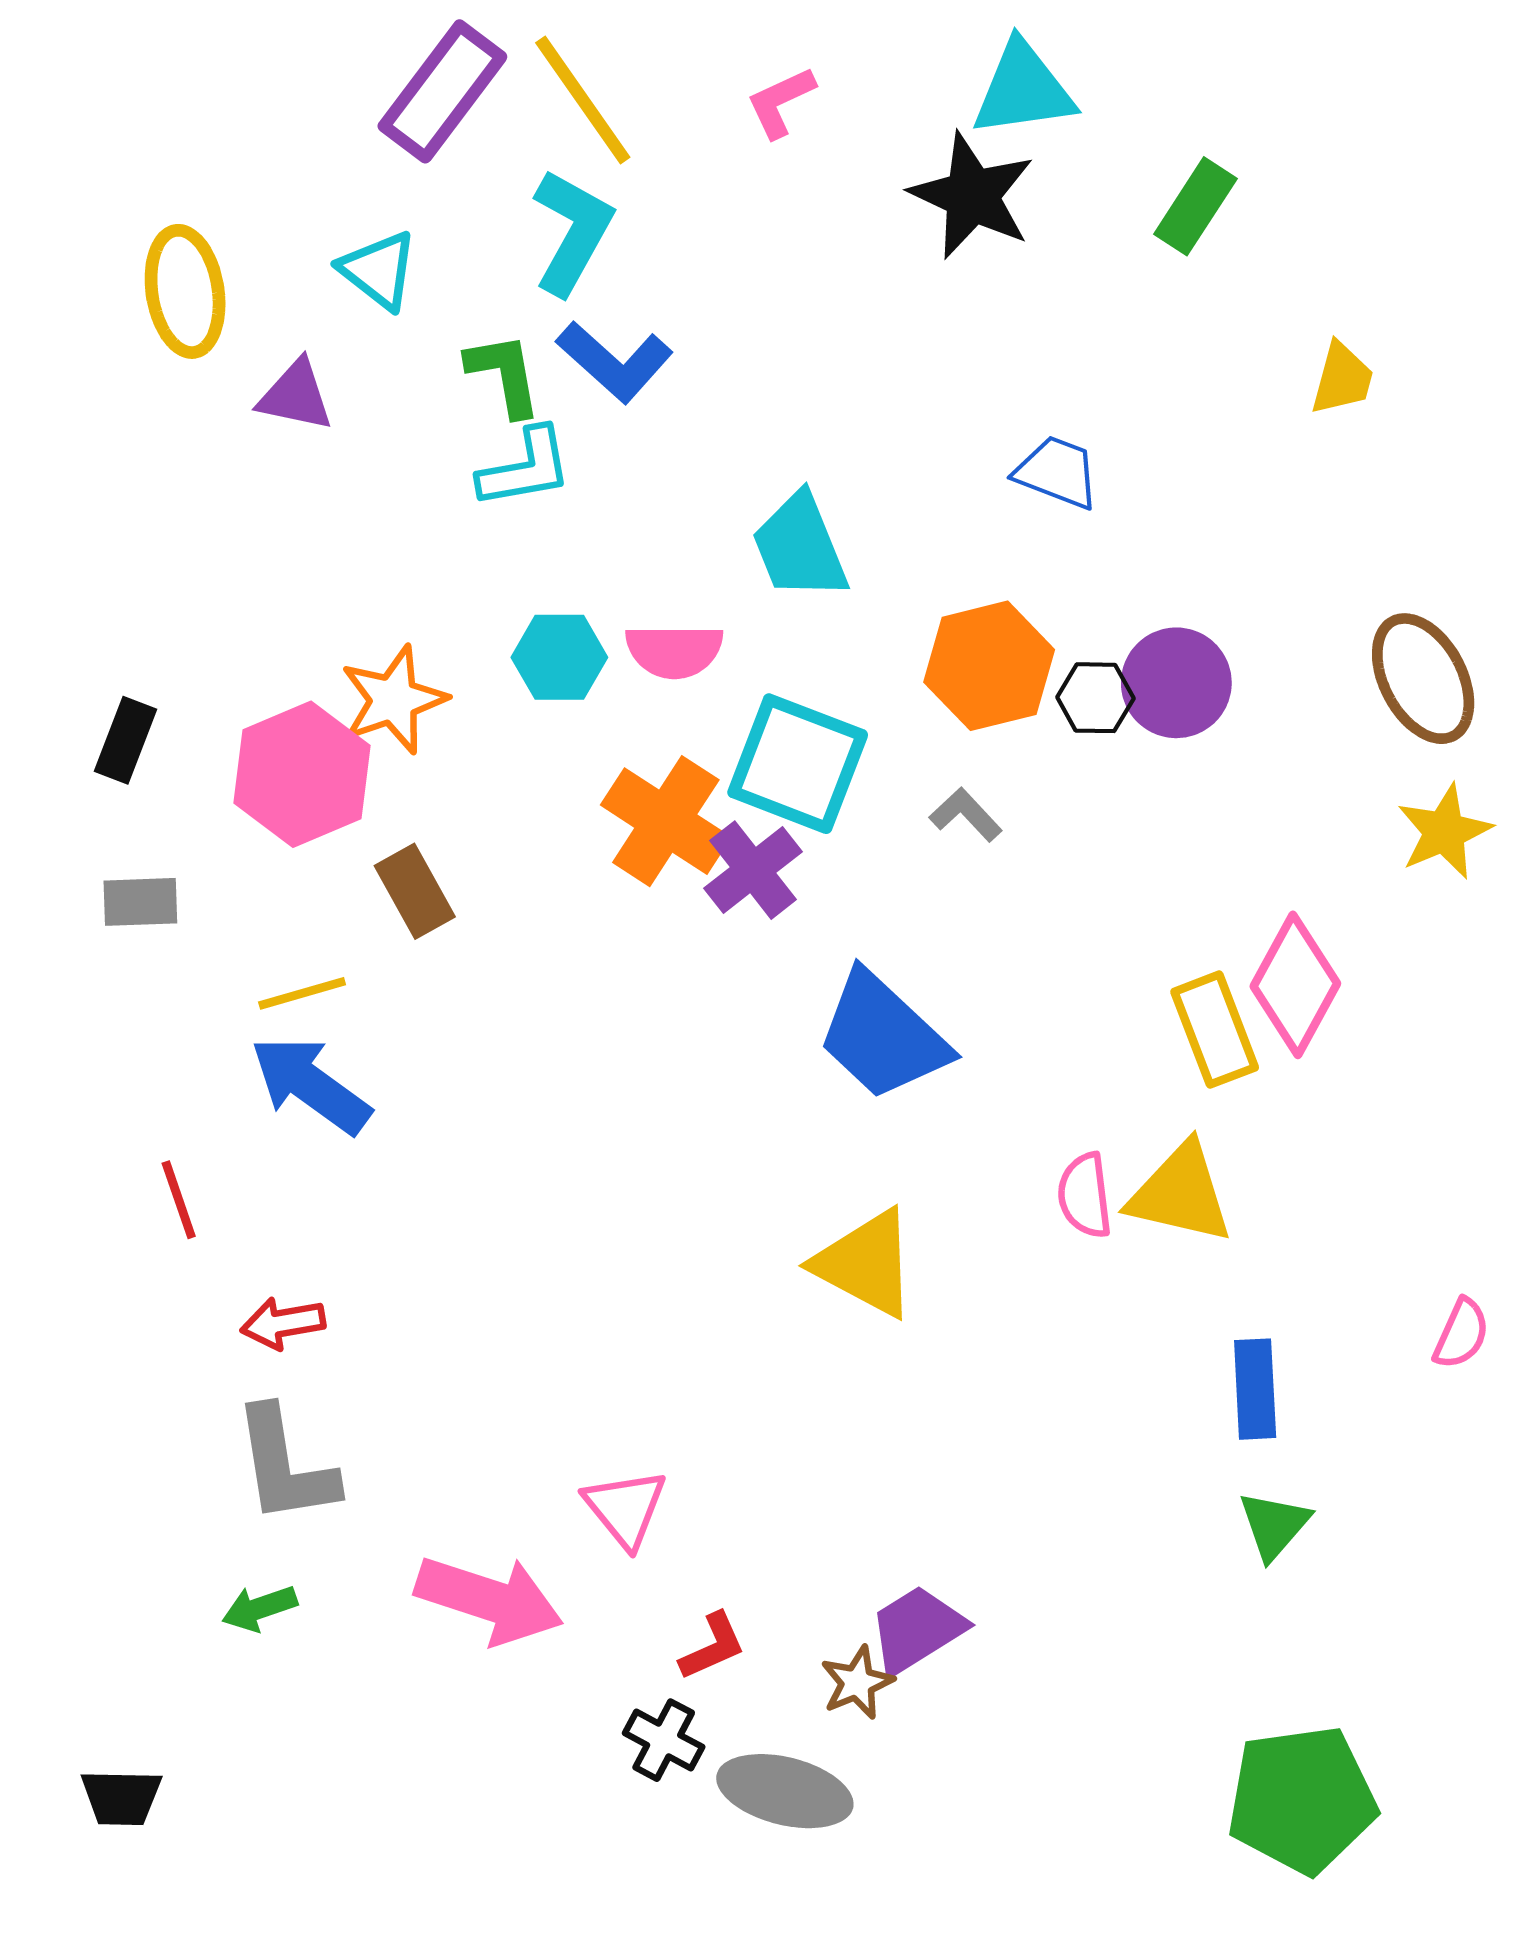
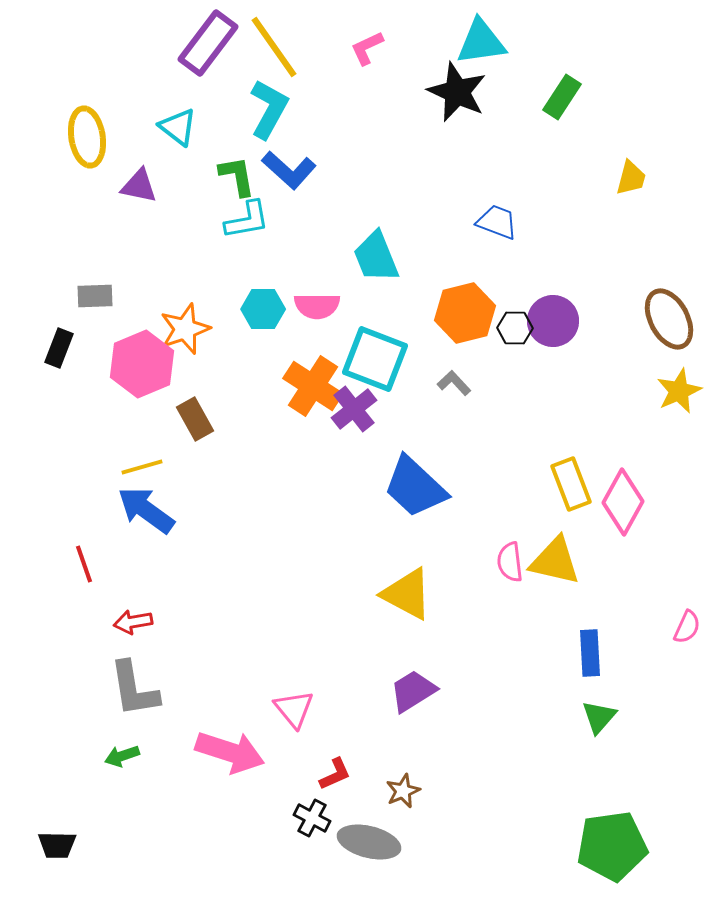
gray rectangle: (140, 902) -> (95, 296), moved
pink diamond: (1295, 985) -> (623, 502), moved
purple trapezoid: (917, 1629) -> (413, 691), moved

